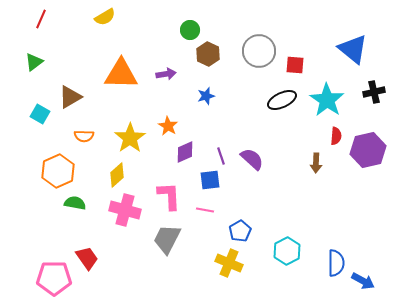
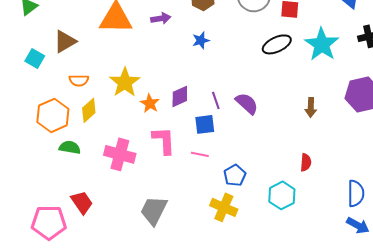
orange star: (168, 126) -> (150, 103), moved
red semicircle: (336, 136) -> (306, 162), moved
yellow diamond: (117, 175) -> (89, 110), moved
gray trapezoid: (167, 239) -> (154, 210), moved
blue semicircle: (336, 263) -> (356, 193), moved

